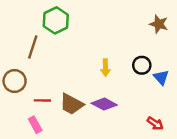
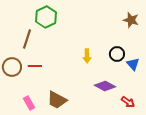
red line: (42, 100) -> (35, 66), moved
brown trapezoid: (72, 104) -> (57, 100), moved
purple diamond: (104, 104) -> (105, 86), moved

